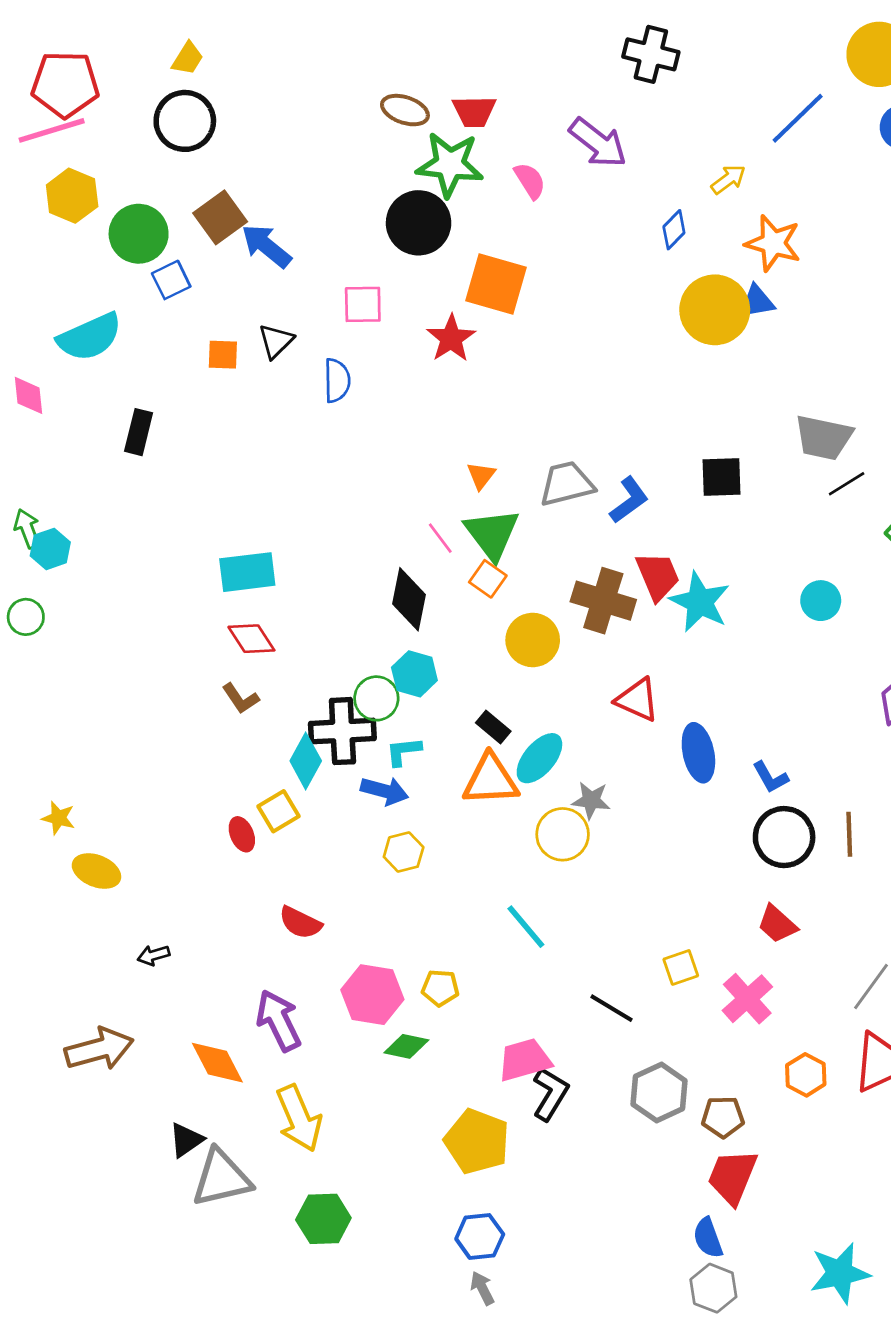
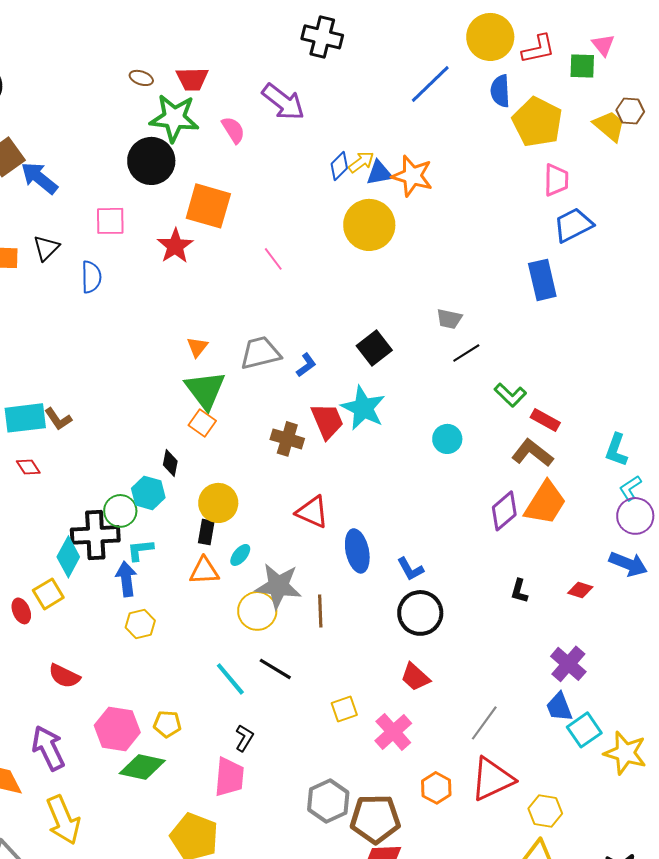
brown ellipse: (405, 110) -> (141, 78), size x0.7
yellow arrow: (728, 179) -> (361, 162), moved
blue triangle: (757, 302) -> (379, 173), moved
gray trapezoid: (823, 438) -> (449, 319), size x0.6
black square: (722, 477) -> (374, 348), turned -36
blue L-shape: (629, 500) -> (306, 365), size x0.7
pink line: (440, 538) -> (273, 259), moved
black diamond: (409, 599) -> (170, 463), moved, size x0.6
brown cross: (603, 601) -> (287, 439), size x0.7
cyan star: (700, 602) -> (363, 408), moved
red diamond: (251, 639) -> (28, 467), size x0.7
yellow circle: (533, 640) -> (218, 503), moved
brown L-shape: (241, 698) -> (58, 419), moved
black rectangle: (493, 727) -> (206, 532), turned 60
cyan ellipse: (539, 758) -> (240, 555), size x0.6
orange triangle: (491, 780) -> (204, 571), size x0.7
blue arrow: (385, 791) -> (126, 579), turned -112
gray star: (591, 800) -> (278, 586), size x1.6
brown line: (849, 834) -> (320, 611), moved
black line: (611, 1008) -> (275, 669), moved
green diamond: (406, 1046) -> (142, 767), size x1.4
pink trapezoid: (525, 1060) -> (229, 777), turned 111
black L-shape: (550, 1094) -> (244, 738), moved, size x0.7
brown pentagon: (723, 1117) -> (375, 819), size x1.6

